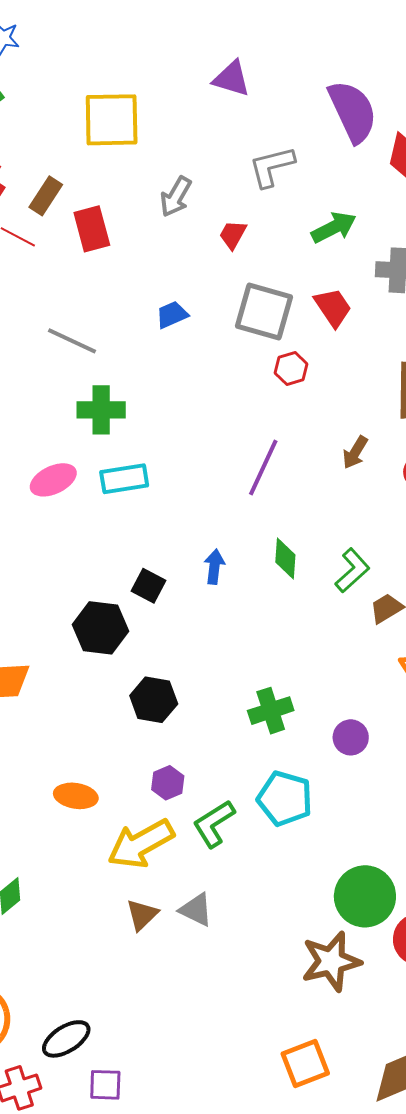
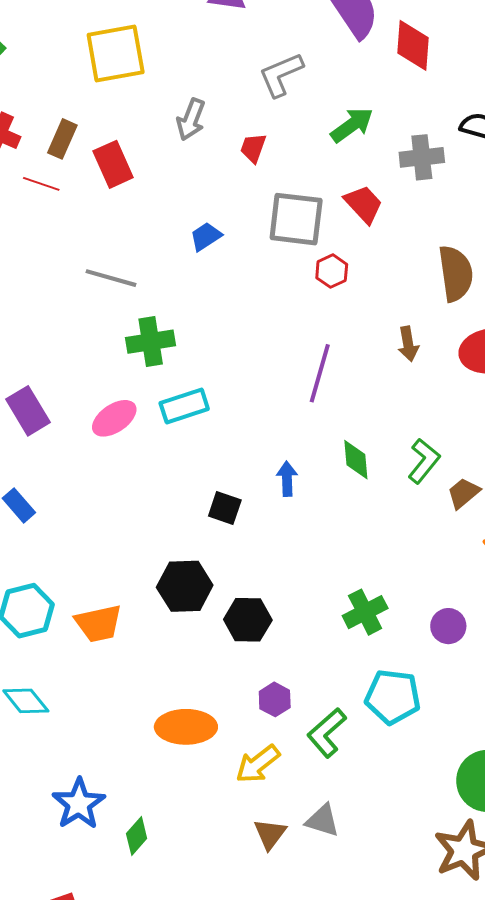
brown arrow: (355, 452) -> (408, 344), turned -32
black hexagon: (101, 628) -> (185, 586), moved
orange ellipse: (76, 796) -> (186, 727), size x1.4
yellow arrow: (141, 844) -> (258, 764), size x0.7

